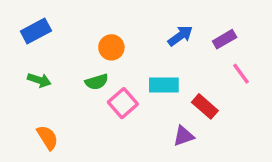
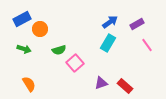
orange circle: (111, 47) -> (40, 29), moved
cyan rectangle: (164, 85) -> (108, 43), moved, turned -60
red rectangle: (205, 106) -> (125, 86), moved
purple triangle: (184, 136) -> (101, 83), moved

